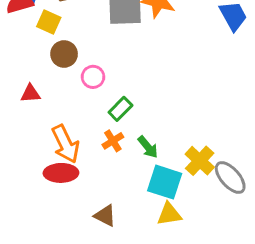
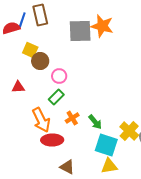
yellow square: (49, 22) -> (30, 50), moved
green rectangle: (120, 109) -> (56, 97), moved
red ellipse: (61, 173) -> (52, 140), moved

